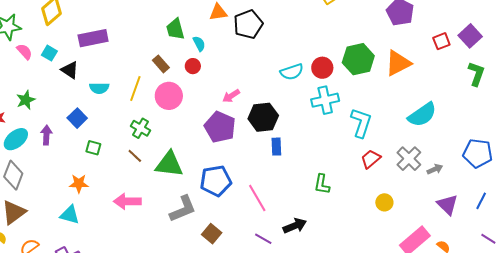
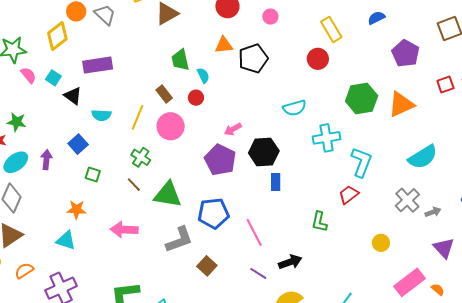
red circle: (322, 68) -> (318, 59), moved
green star: (26, 100) -> (17, 122), moved, turned 30
red trapezoid: (371, 159) -> (349, 195), moved

